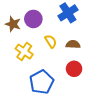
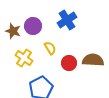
brown semicircle: (73, 44) -> (93, 60), moved, size x1.5
red circle: (74, 69) -> (69, 63), moved

